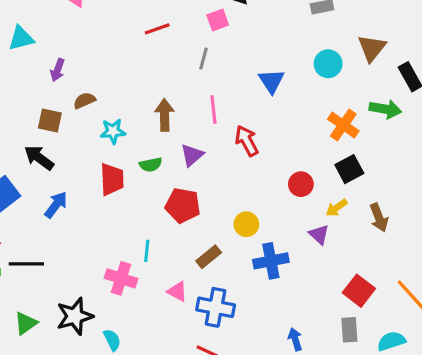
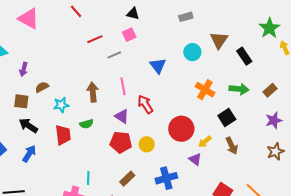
pink square: (218, 20) -> (129, 35), moved
red line: (157, 29) -> (95, 39), moved
gray line: (203, 59) -> (114, 55), turned 56
green arrow: (385, 109) -> (239, 89), moved
purple triangle: (192, 155) -> (122, 116), moved, turned -42
black arrow: (39, 158) -> (28, 126), moved
black square: (349, 169) -> (227, 118), moved
red circle: (301, 184) -> (181, 129), size x1.6
red pentagon: (183, 205) -> (121, 142), moved
yellow circle: (246, 224) -> (147, 144), moved

